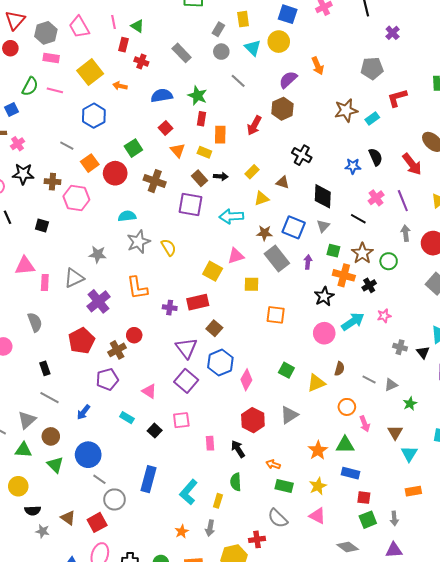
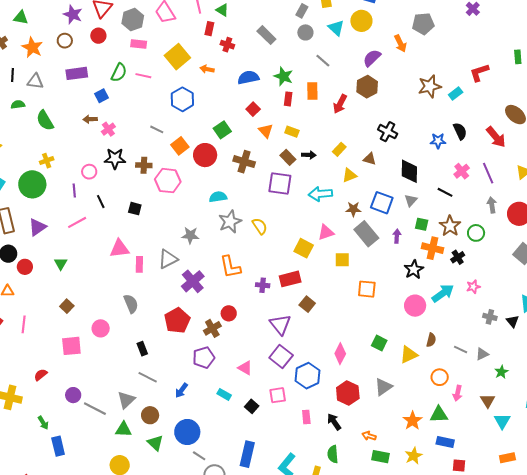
gray pentagon: (372, 68) -> (423, 24), moved
orange rectangle: (220, 135) -> (312, 91), moved
blue hexagon: (220, 363) -> (308, 376), moved
pink arrow: (365, 424) -> (458, 393), turned 35

